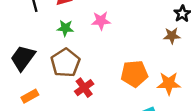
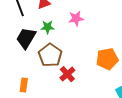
black trapezoid: (23, 58) -> (26, 38), moved
orange rectangle: (30, 96) -> (24, 85), turned -48

